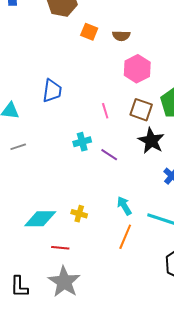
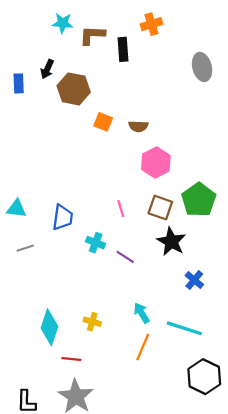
blue trapezoid: (52, 91) -> (63, 217), moved
cyan cross: (82, 142) -> (96, 243), turned 36
cyan diamond: (40, 219) -> (49, 327), turned -72

